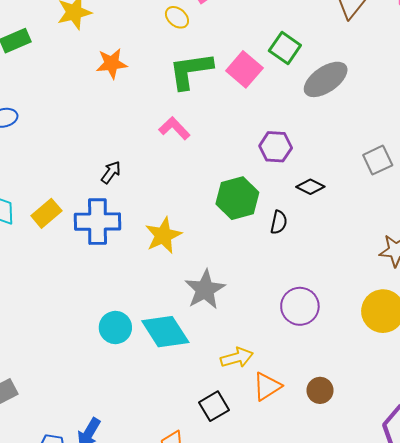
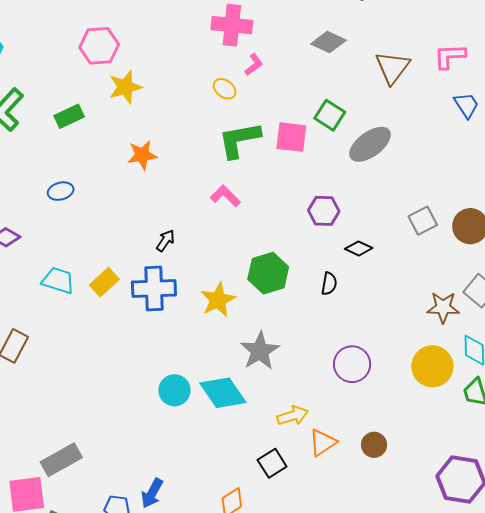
orange star: (112, 64) -> (142, 155), moved
pink square: (244, 69) -> (291, 137), turned -32
green hexagon: (237, 198) -> (268, 273), moved

